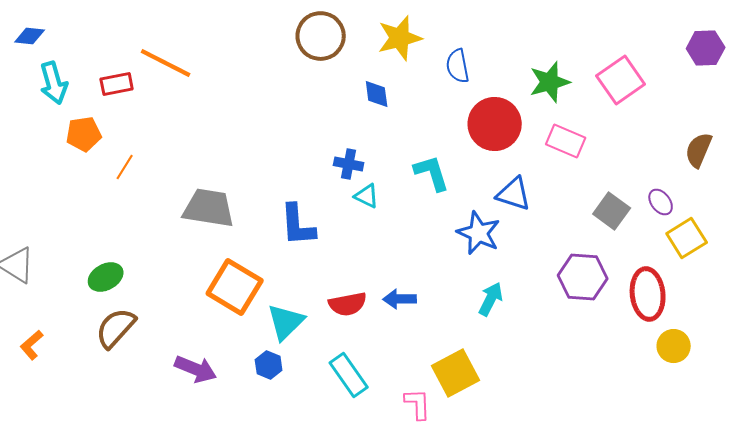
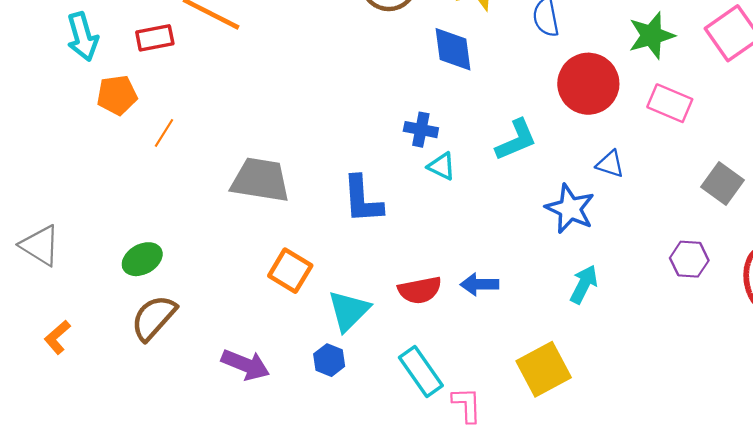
blue diamond: (377, 94) -> (453, 49), size x1.4
cyan L-shape: (432, 173) -> (516, 140), turned 84
blue triangle: (514, 194) -> (610, 164), size x0.7
purple hexagon: (583, 277) -> (689, 259), size x0.7
orange square: (235, 287) -> (290, 271), size x0.7
pink L-shape: (418, 404) -> (467, 405), moved

